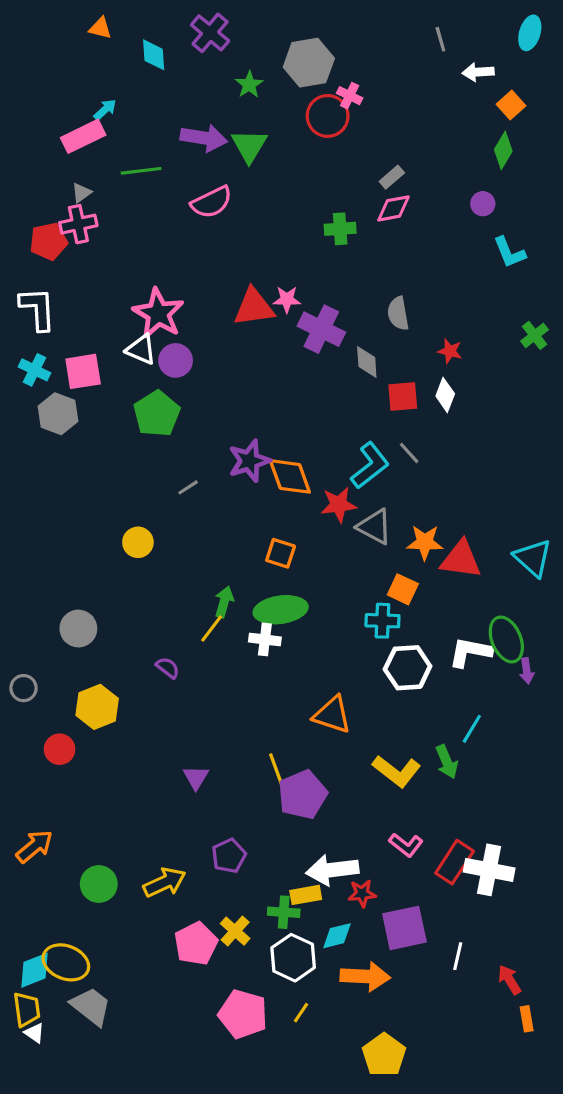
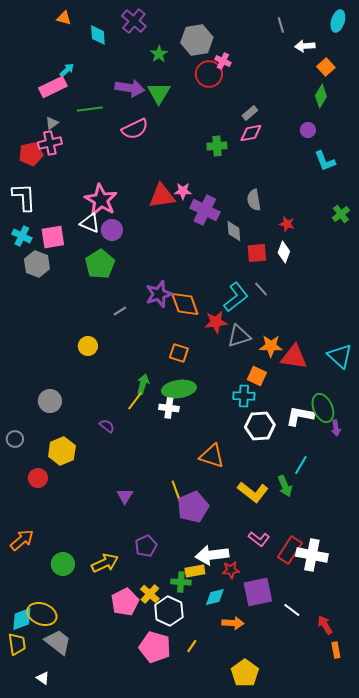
gray triangle: (375, 527) -> (239, 336), turned -45
white line: (458, 956) -> (292, 610), turned -66
white hexagon: (293, 958) -> (169, 611), moved
orange arrow: (365, 976) -> (233, 623), size x0.7
white triangle: (34, 1033) -> (43, 678), moved

